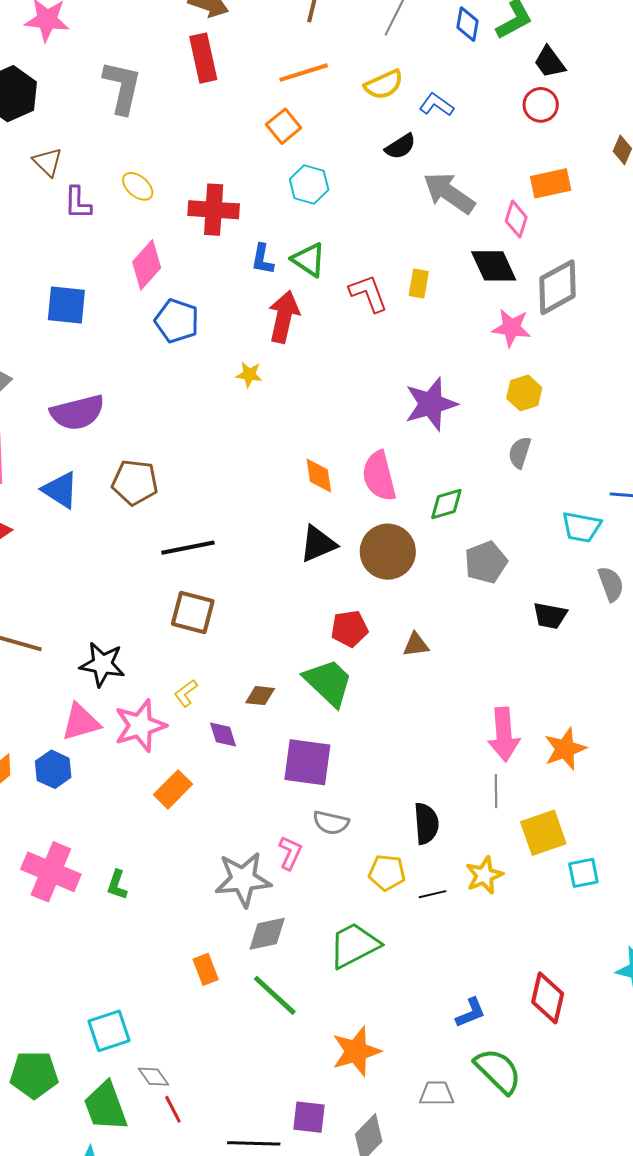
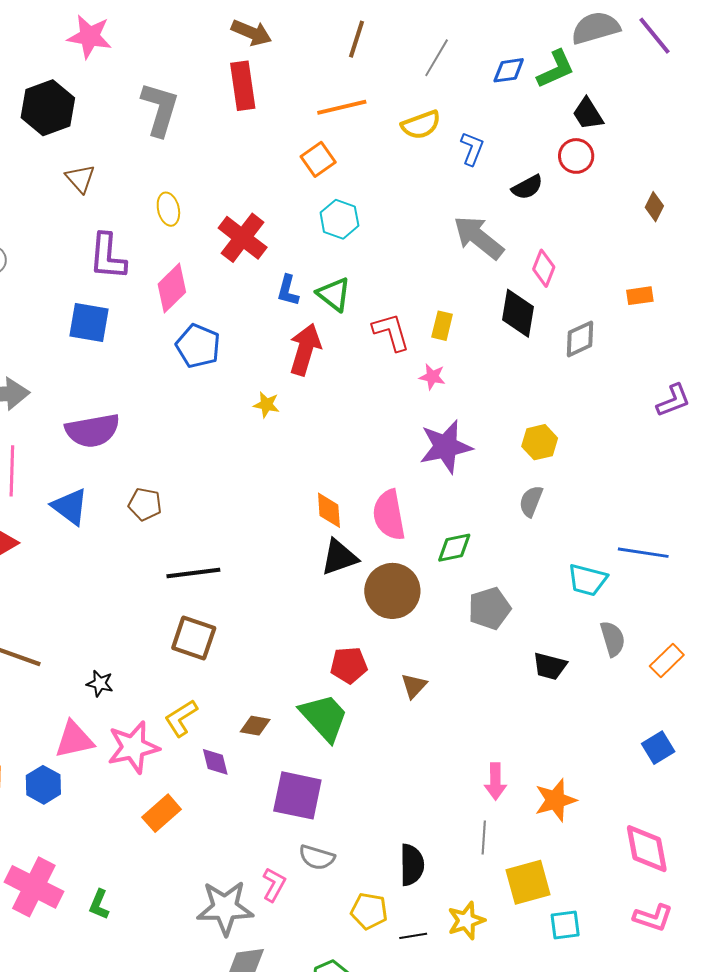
blue diamond: (467, 24) -> (509, 70), turned 68
blue L-shape: (436, 105) -> (472, 149), turned 72
black semicircle: (400, 147) -> (527, 187), moved
orange rectangle: (551, 183) -> (640, 296), moved, size x0.7
yellow ellipse: (138, 186) -> (168, 209), turned 32
purple L-shape: (78, 203) -> (108, 256), moved, size x1.4
red cross: (214, 210) -> (243, 238), turned 30
black diamond: (494, 266) -> (518, 313), turned 30
gray diamond: (557, 287) -> (580, 339), size x0.7
pink star: (511, 328) -> (432, 377), moved, size x0.7
brown pentagon: (135, 482) -> (145, 504), size x0.7
black triangle: (318, 544) -> (339, 557), moved
brown triangle: (416, 645) -> (414, 686), turned -44
black star: (102, 664) -> (100, 683), size x0.6
yellow L-shape: (186, 693) -> (181, 718), size x1.4
pink arrow: (504, 734) -> (495, 781), size x0.7

